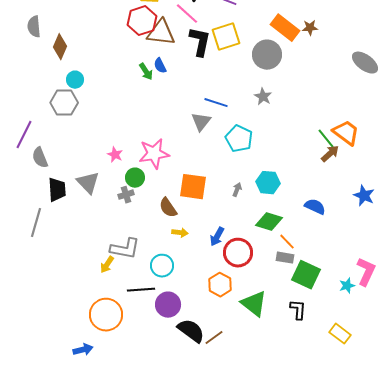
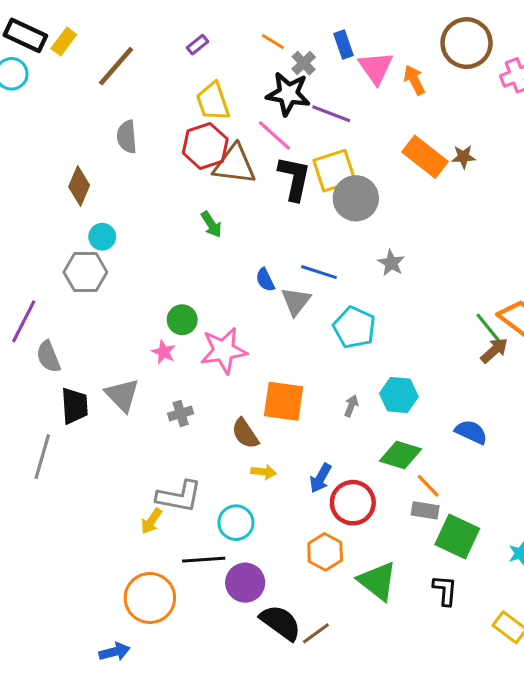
gray semicircle: (34, 27) -> (127, 137), moved
gray circle: (267, 55) -> (356, 198), moved
blue semicircle: (160, 66) -> (265, 280), moved
green circle: (135, 178) -> (182, 320), moved

